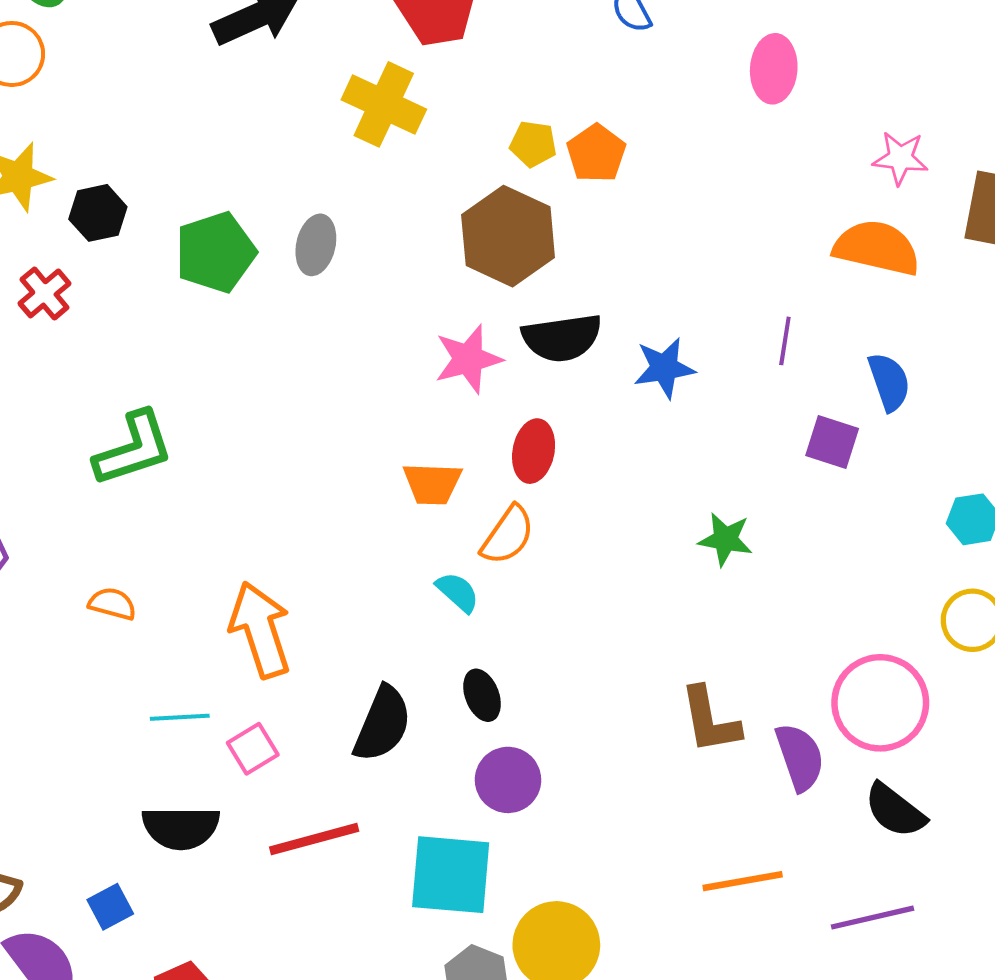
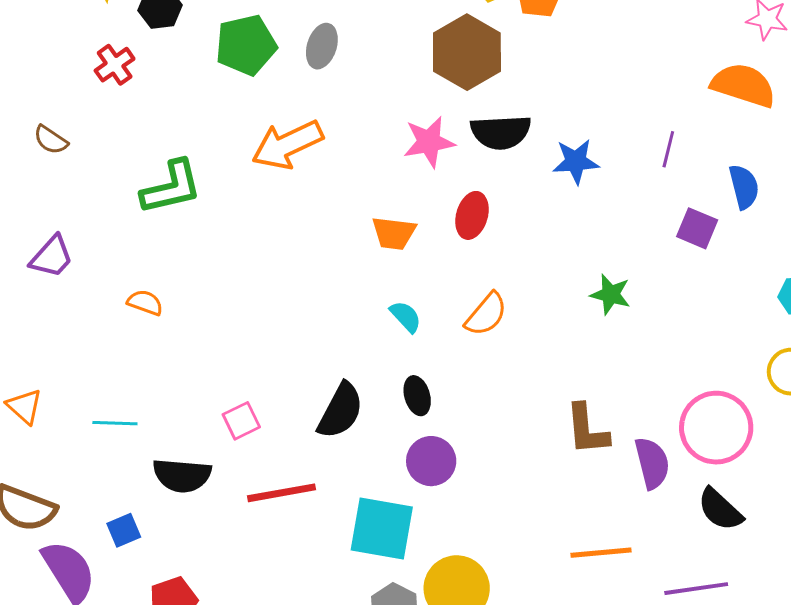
orange semicircle: (508, 535) -> (486, 314), moved
orange arrow: (260, 630) -> (287, 145), moved, turned -102
cyan line: (180, 717) -> (115, 423), moved

